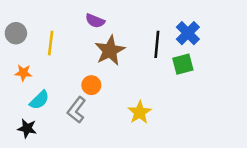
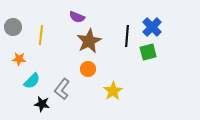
orange circle: (91, 85) -> (88, 69), moved
black star: (27, 128) -> (42, 104), moved

